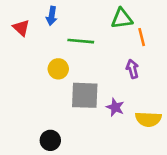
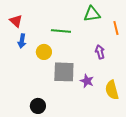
blue arrow: (52, 16) -> (22, 41), moved
orange line: (142, 37) -> (116, 28), moved
yellow semicircle: (148, 119) -> (112, 90), turned 72

